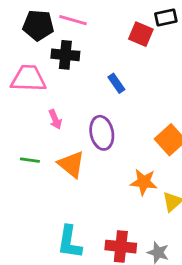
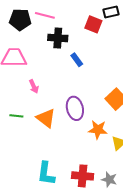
black cross: (65, 55) -> (58, 38), moved
purple ellipse: (102, 133) -> (75, 108), moved

